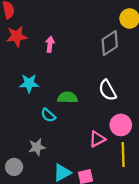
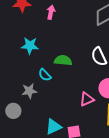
gray star: (37, 147) -> (29, 91), moved
gray circle: (14, 167) -> (13, 111), moved

